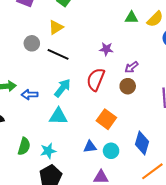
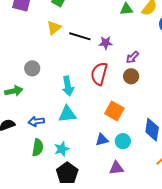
gray circle: (32, 43) -> (32, 68), moved
black line: (58, 54) -> (80, 36), moved
cyan arrow: (62, 88) -> (68, 86), turned 138
blue arrow: (30, 95) -> (36, 121), moved

